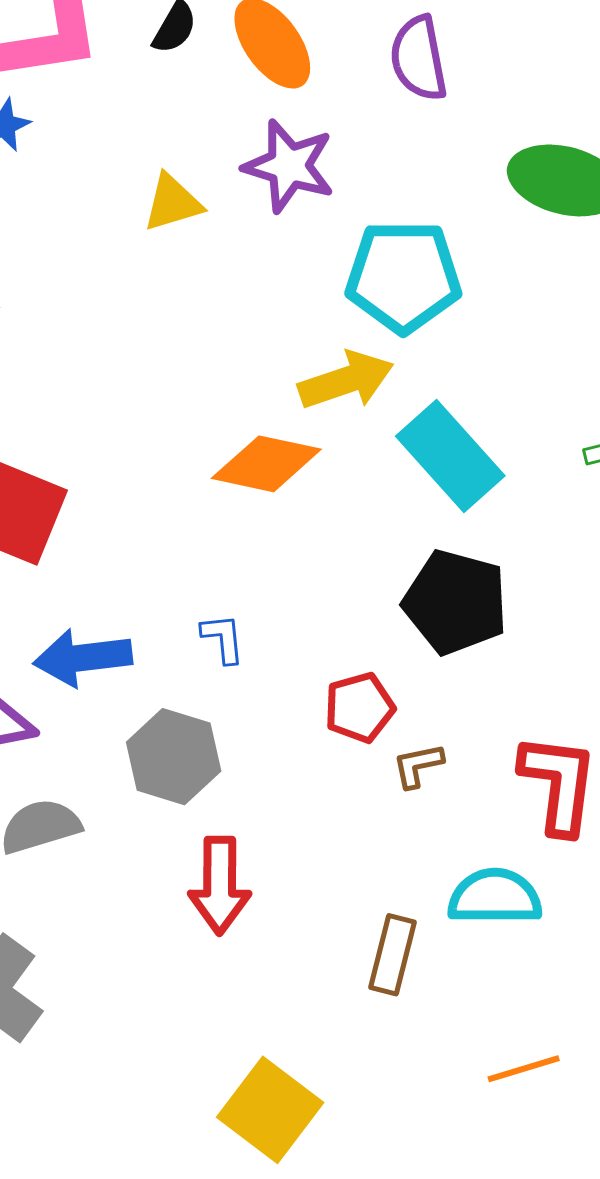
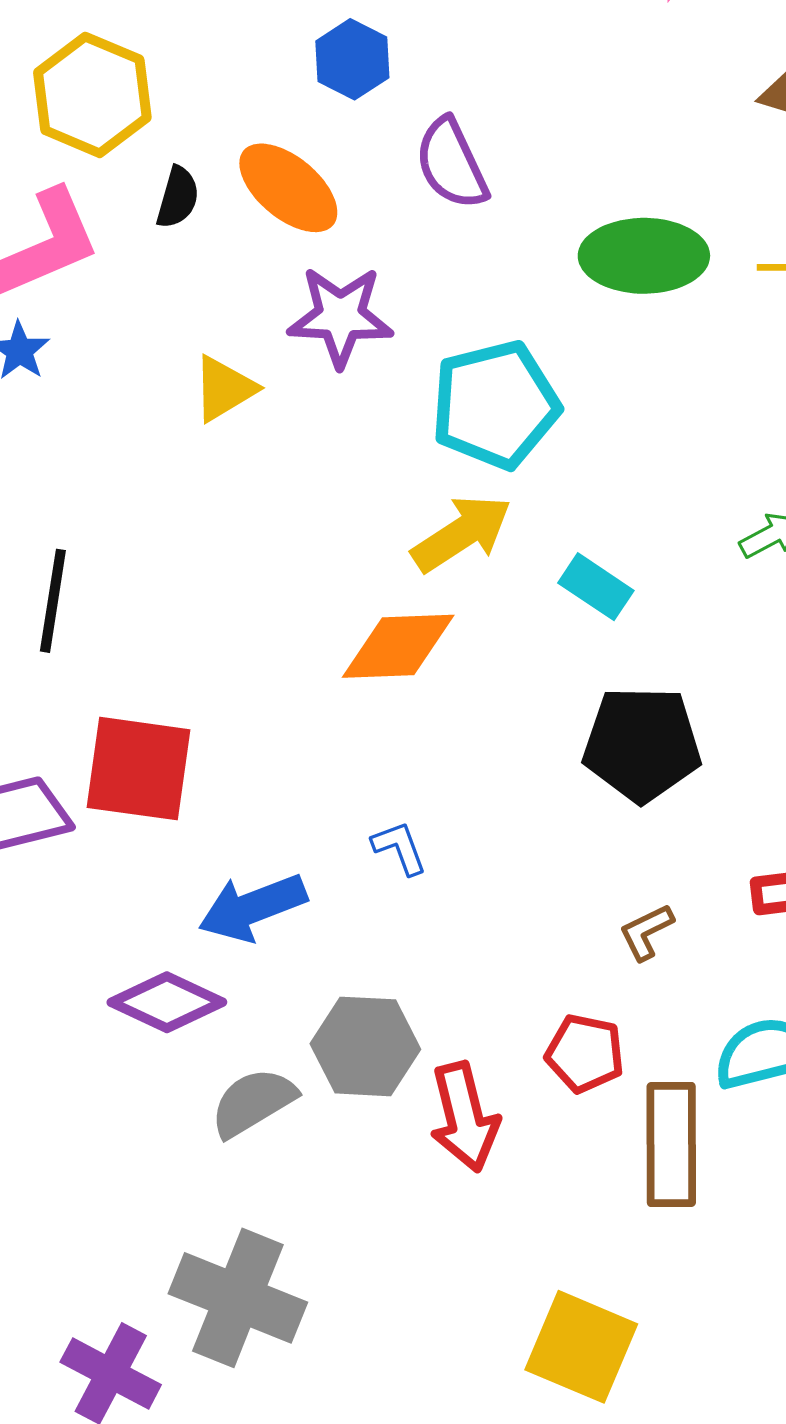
cyan rectangle: (450, 456) -> (596, 587), size x0.6
red pentagon: (359, 708) -> (585, 1053), moved, turned -30
gray hexagon: (174, 757) -> (365, 1046), moved
brown rectangle: (393, 955) -> (671, 1144), size x1.4

